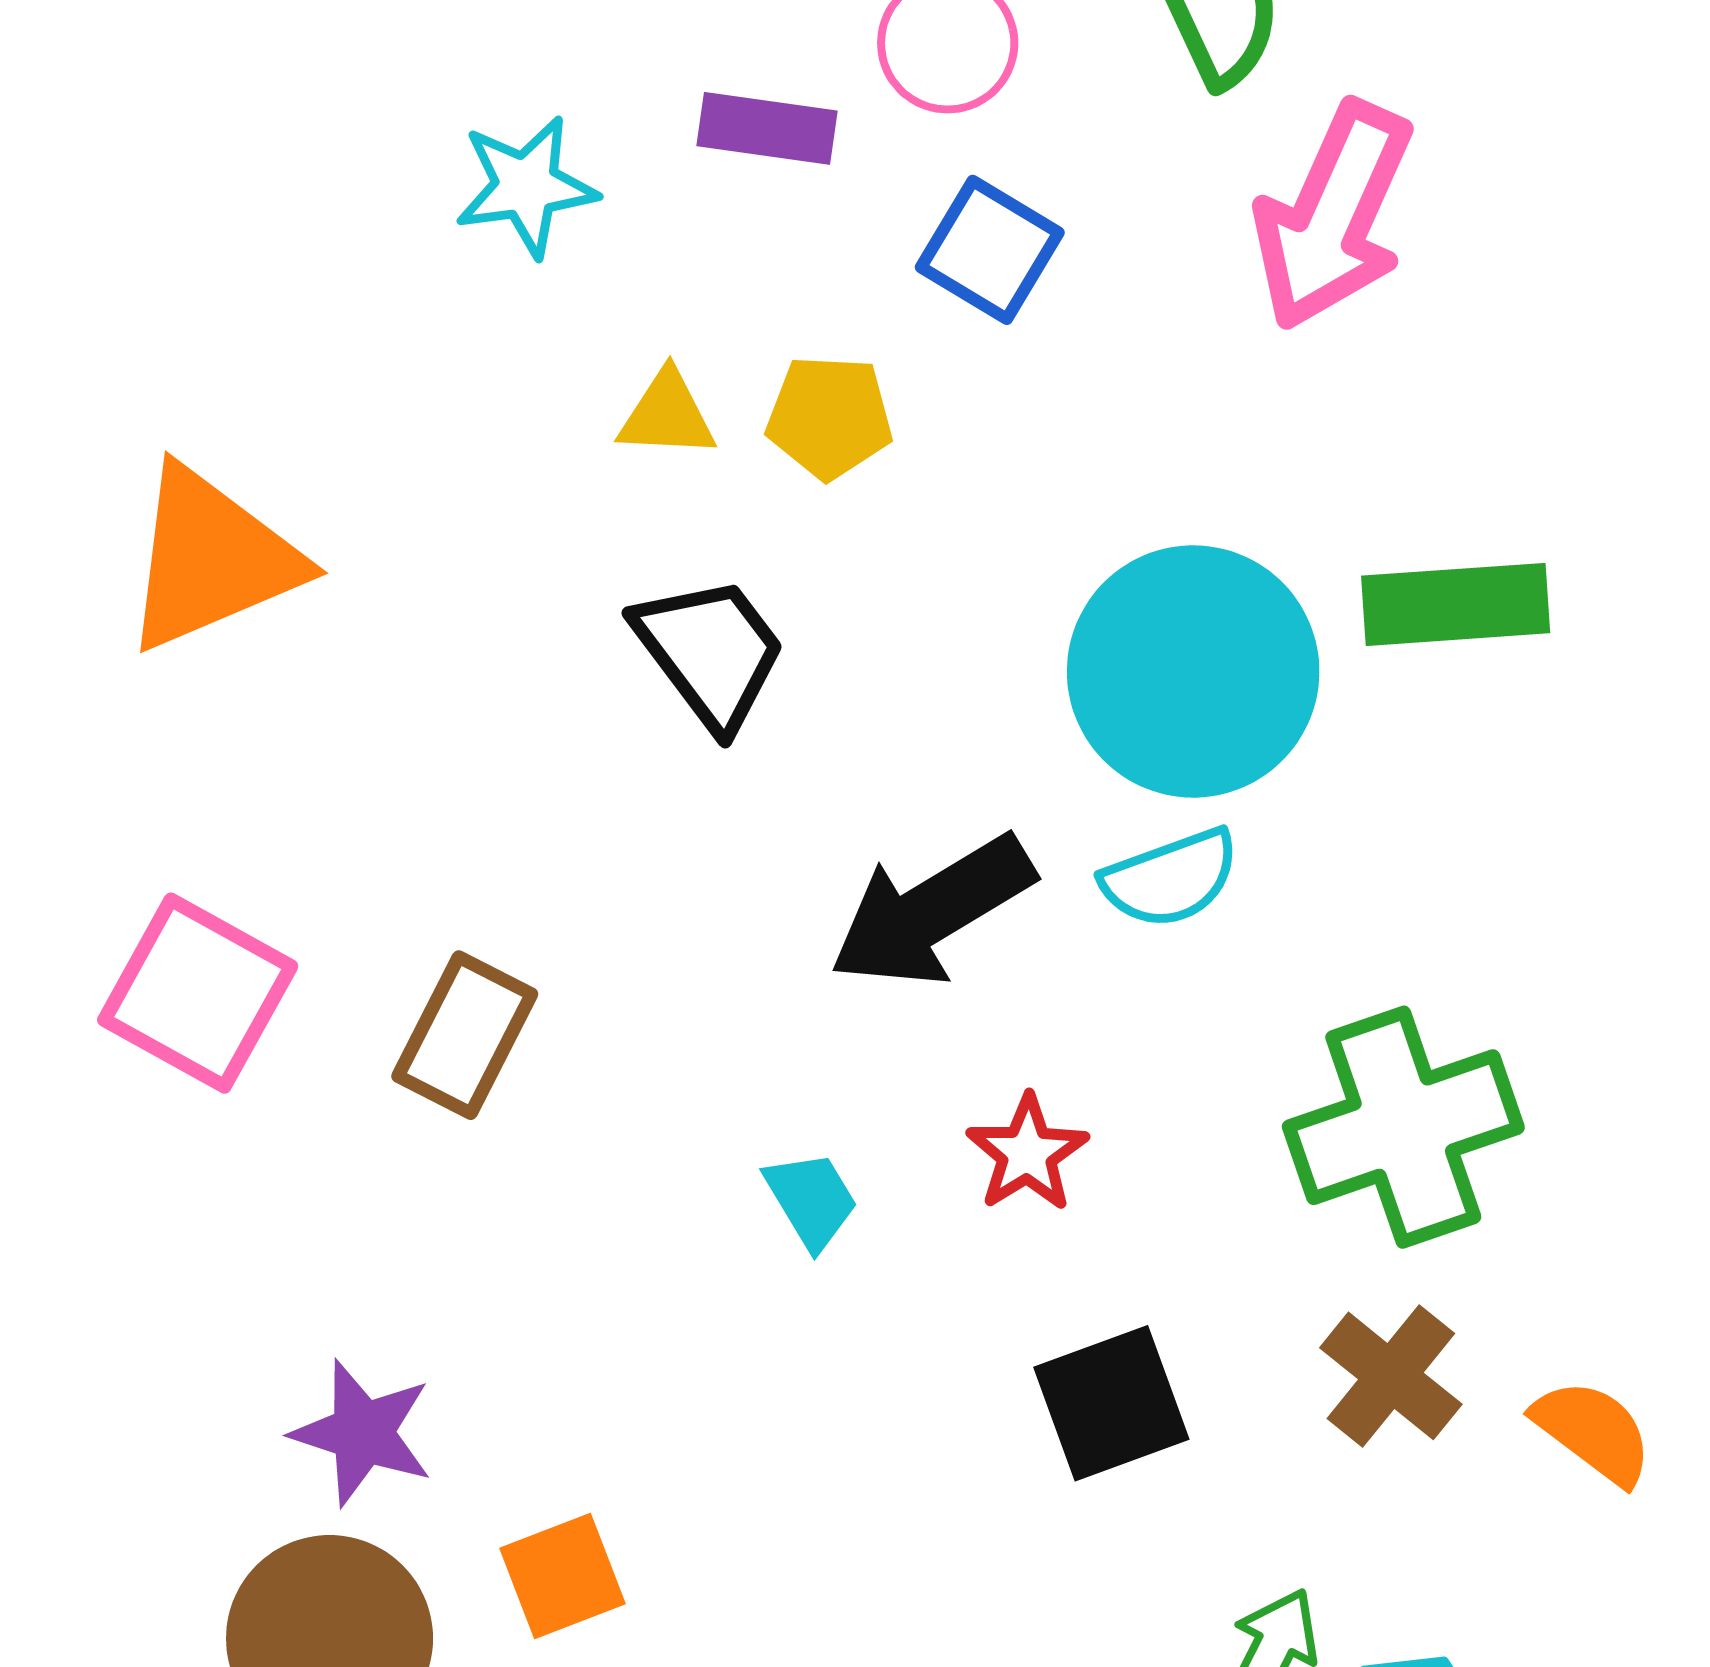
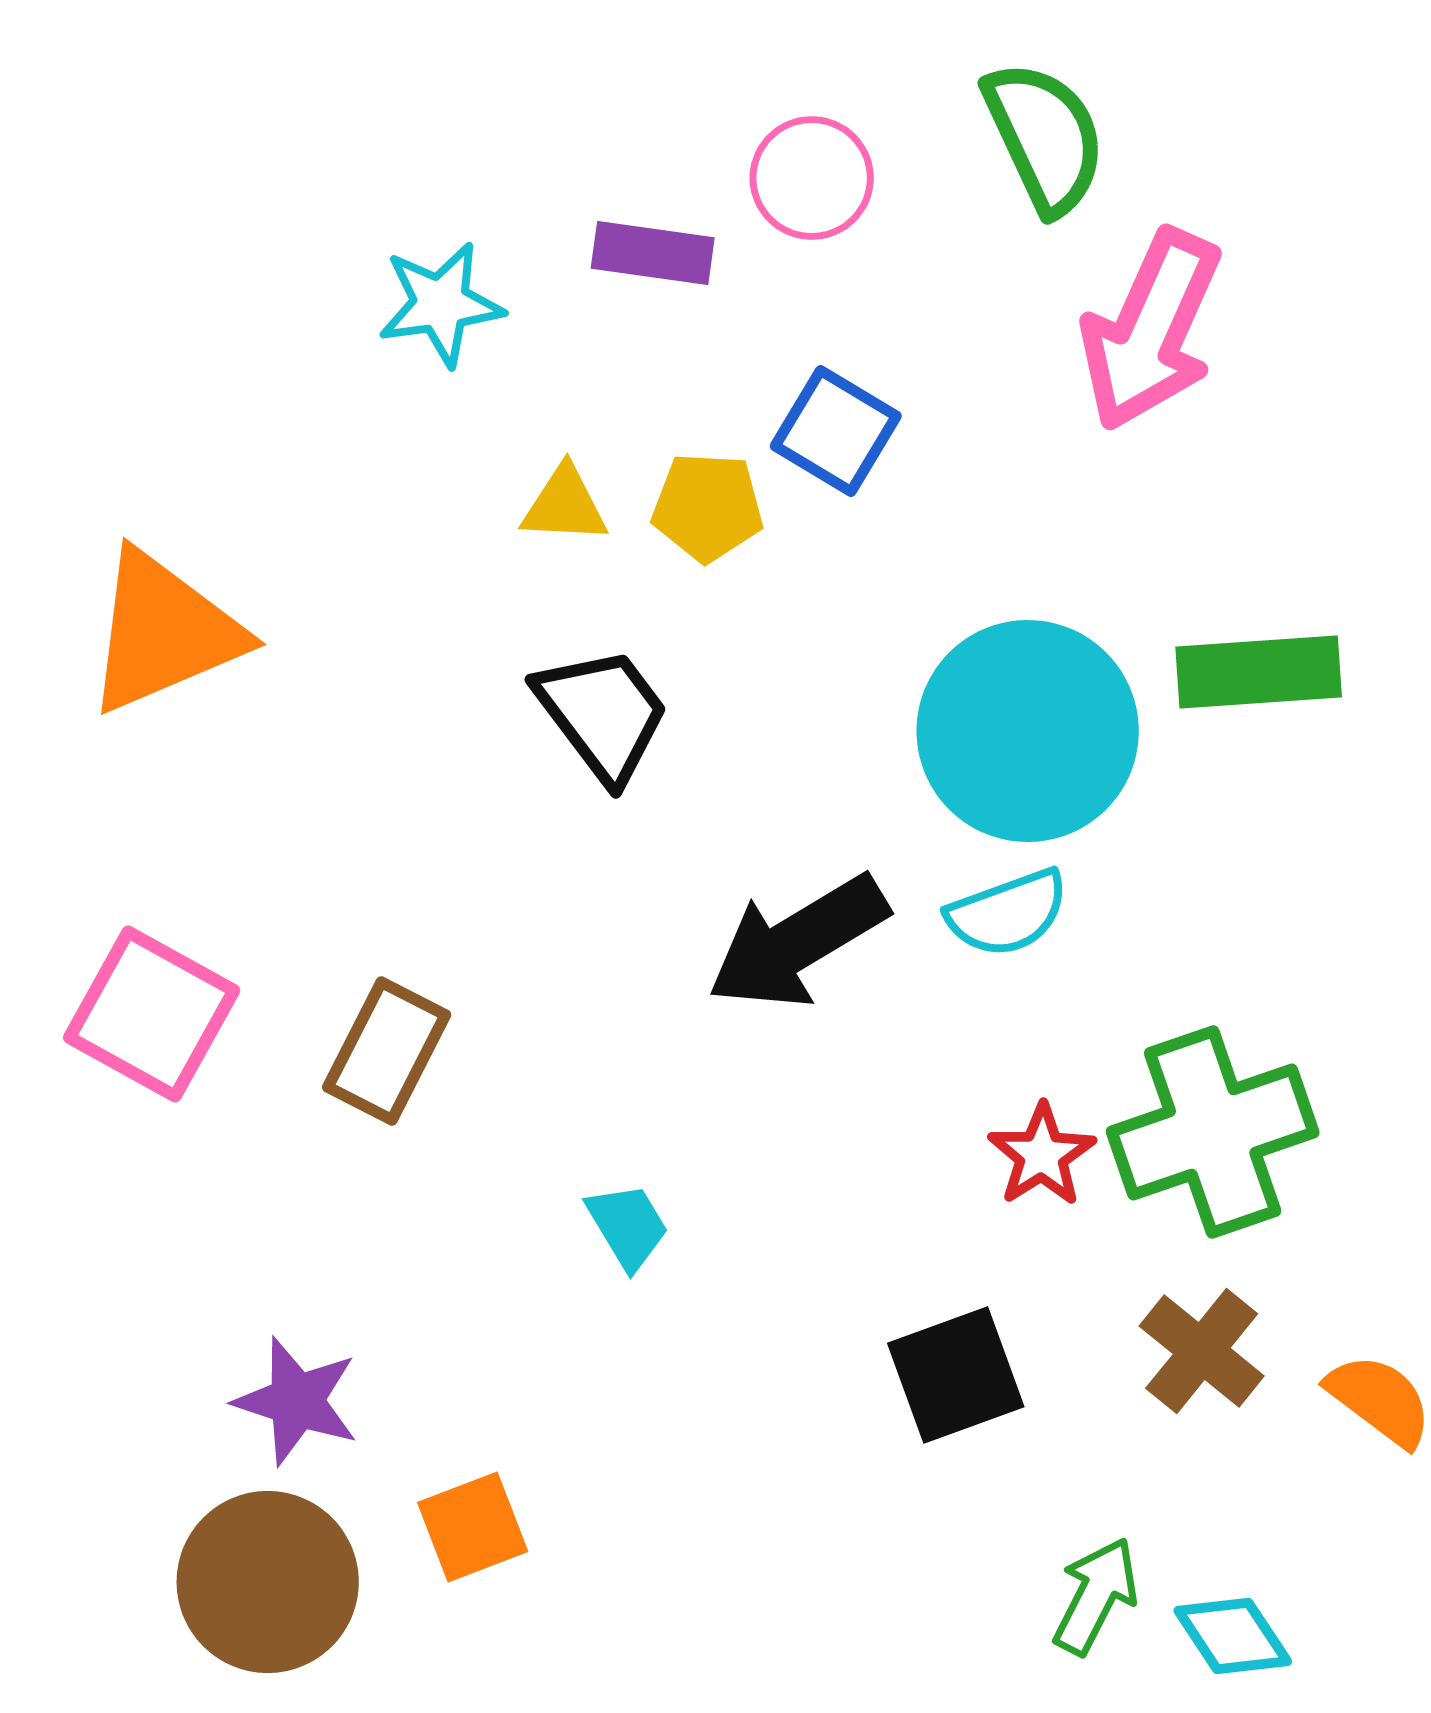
blue square: (990, 250) -> (836, 431), moved
red star: (1027, 1153) -> (1042, 1155), moved
cyan trapezoid: (811, 1200) -> (628, 1226), moved

